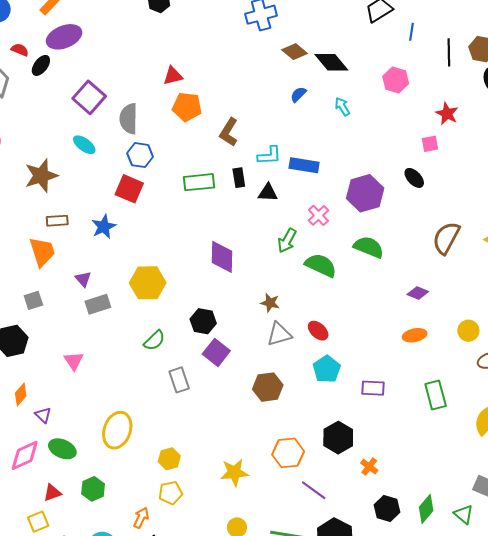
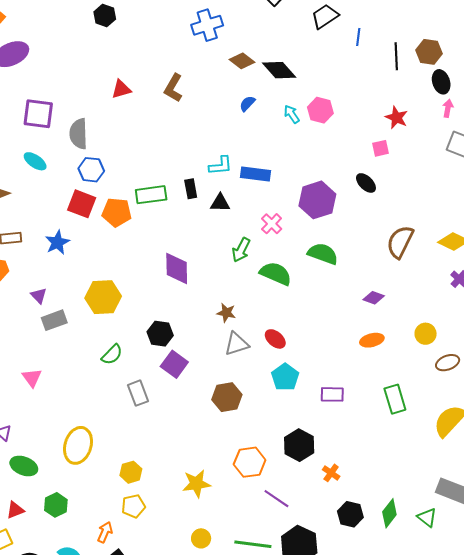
pink hexagon: (396, 80) -> (320, 110), moved
purple square: (89, 97) -> (38, 114), turned -32
orange pentagon: (187, 107) -> (117, 212), moved
brown L-shape: (229, 132) -> (173, 88), moved

